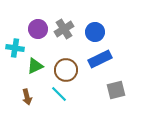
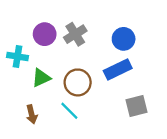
blue circle: (95, 32) -> (124, 39), moved

